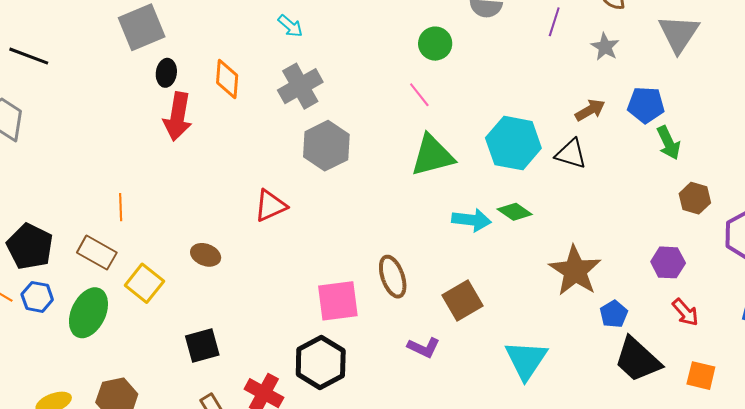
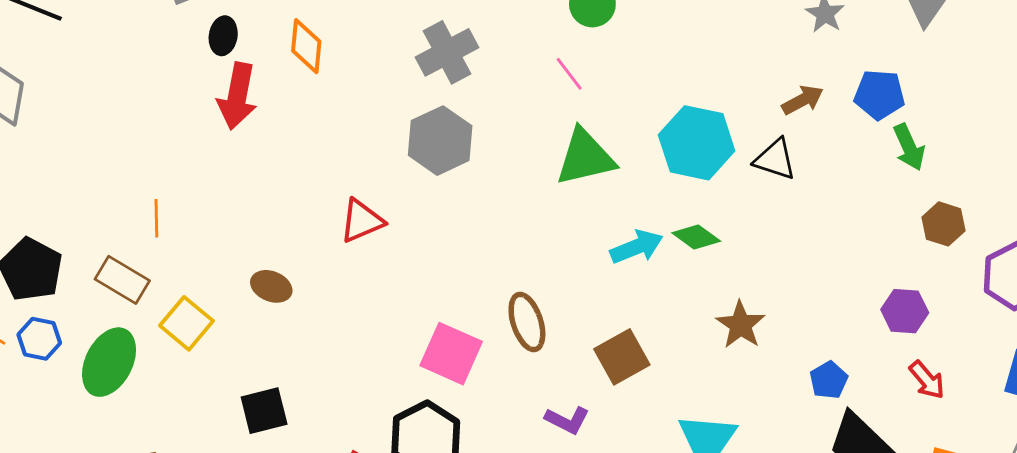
gray cross: (300, 86) -> (447, 52), moved
cyan arrow: (471, 220) -> (637, 247), turned -30
brown star: (575, 271) -> (741, 325), moved, size x0.7
pink square: (338, 301) -> (451, 354), turned 30

